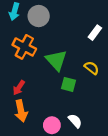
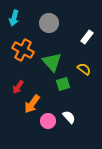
gray circle: (39, 16) -> (49, 23), moved
green square: (68, 84) -> (63, 84), turned -32
orange arrow: (21, 111) -> (32, 104), moved, turned 48

